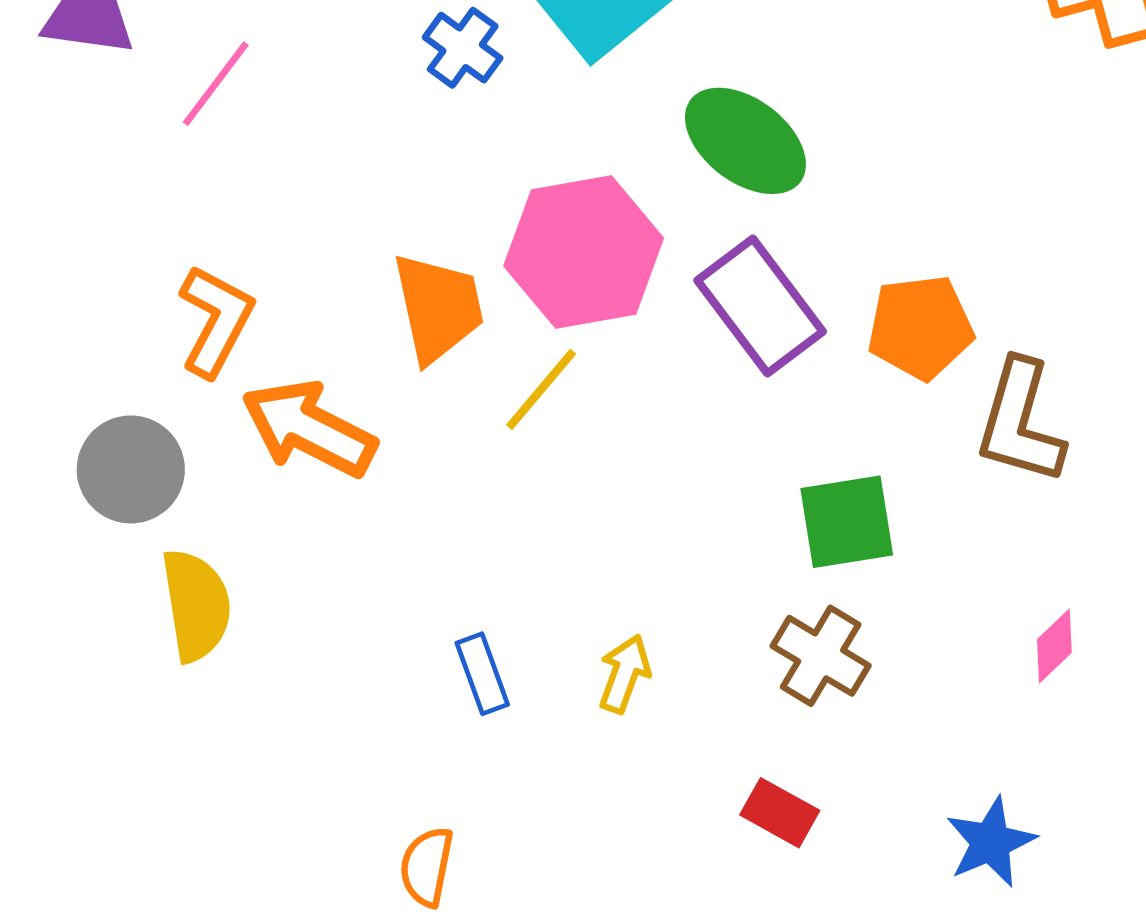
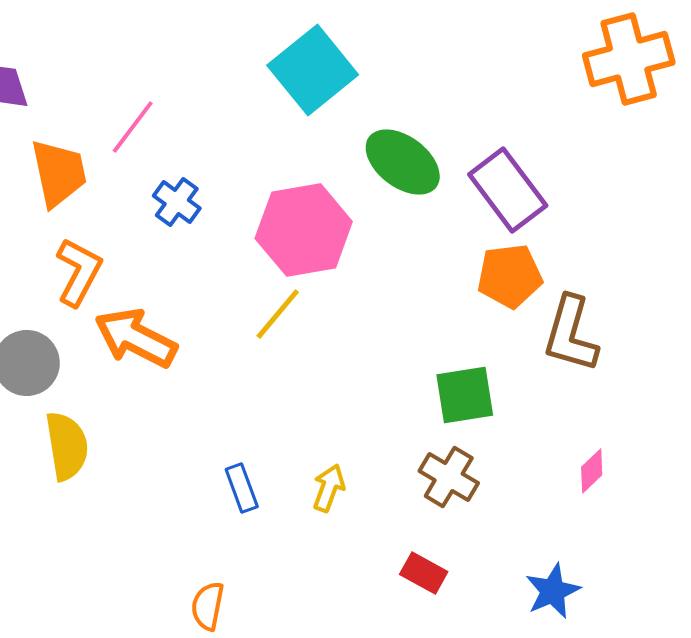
blue cross: (463, 48) -> (177, 202), moved
pink line: (216, 84) -> (133, 127), moved
purple rectangle: (760, 306) -> (508, 190), moved
orange trapezoid: (438, 308) -> (59, 173), moved

